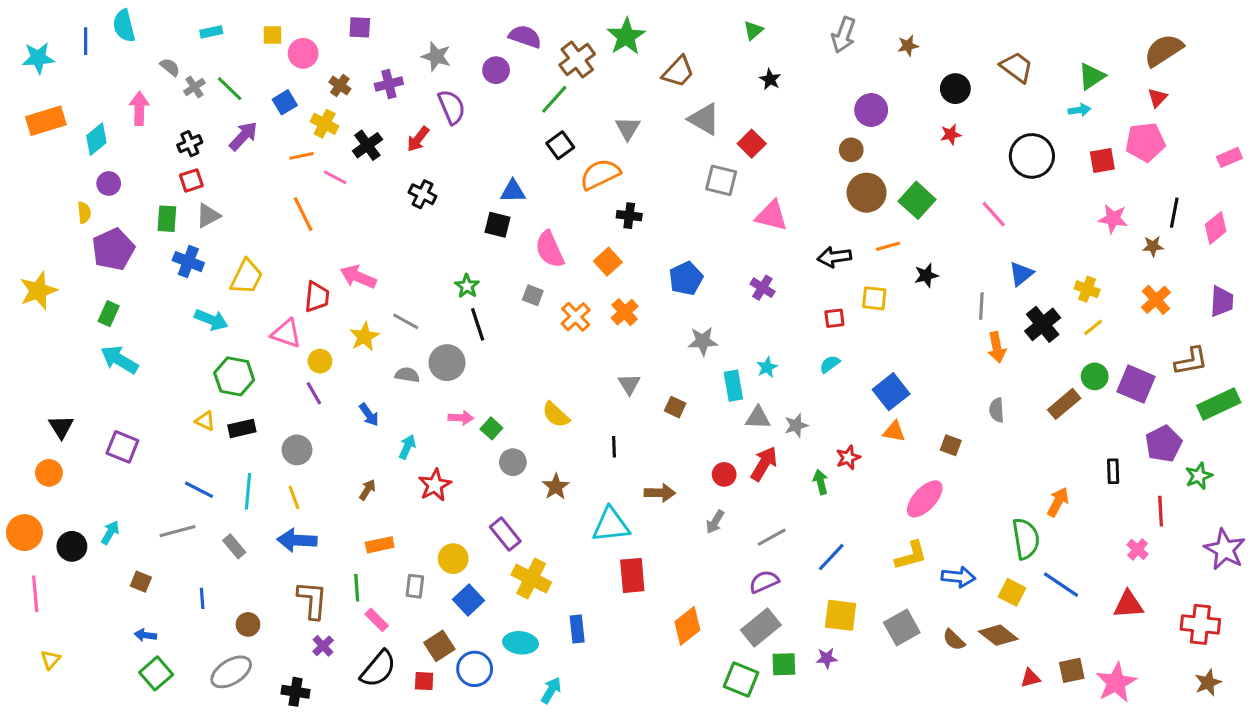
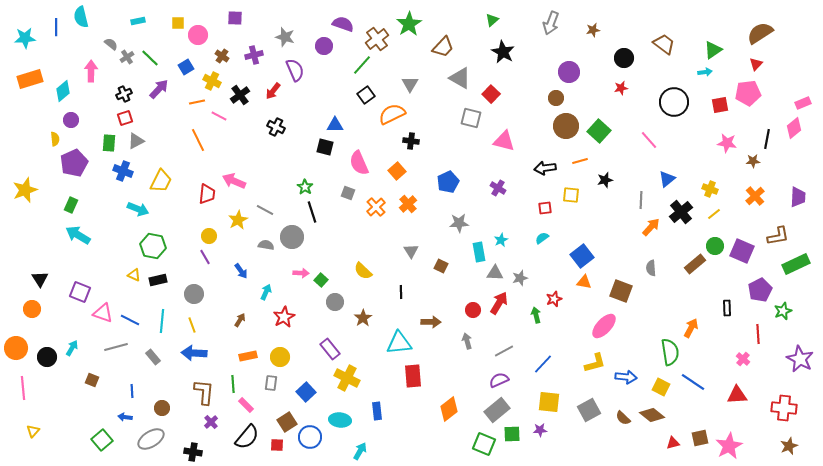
black star: (770, 79) -> (503, 52), size x1.6
pink diamond: (1216, 228) -> (794, 128), moved
pink triangle: (286, 334) -> (103, 313), moved
orange arrow: (997, 347) -> (651, 227), turned -126
brown square: (951, 445) -> (621, 291), size x1.6
gray arrow: (715, 522) -> (467, 341), turned 133
yellow circle: (453, 559) -> (280, 357), moved
blue arrow: (145, 635) -> (125, 417), moved

